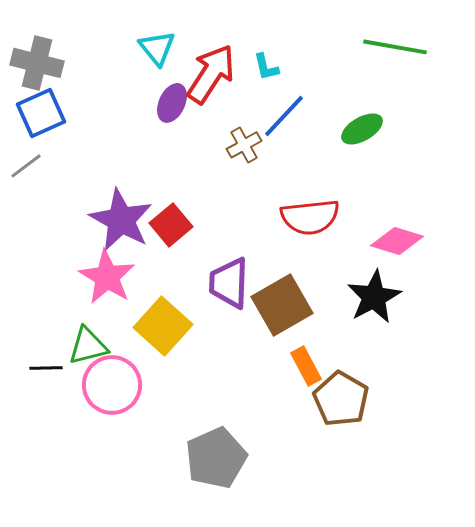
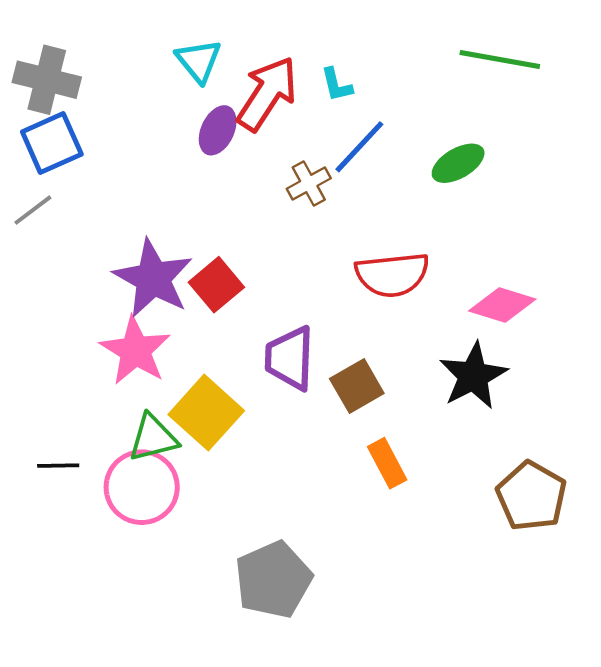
brown square: (282, 305) -> (357, 386), size x0.7
green triangle: (88, 346) -> (153, 438), moved
brown pentagon: (341, 399) -> (531, 496), moved

